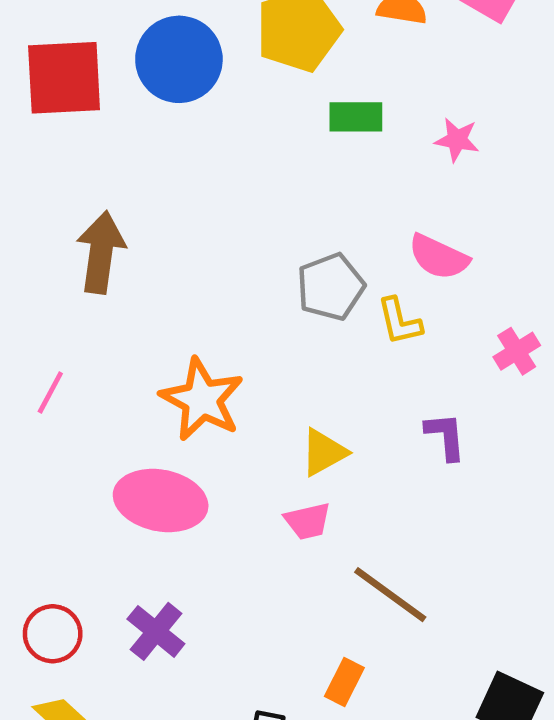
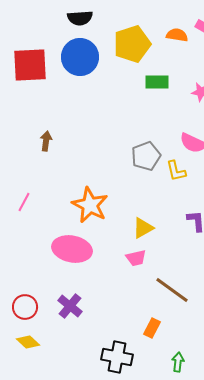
brown arrow: (101, 252) -> (46, 141), size x0.6

